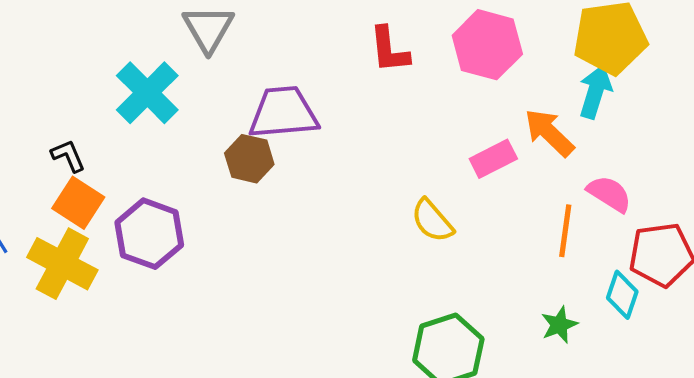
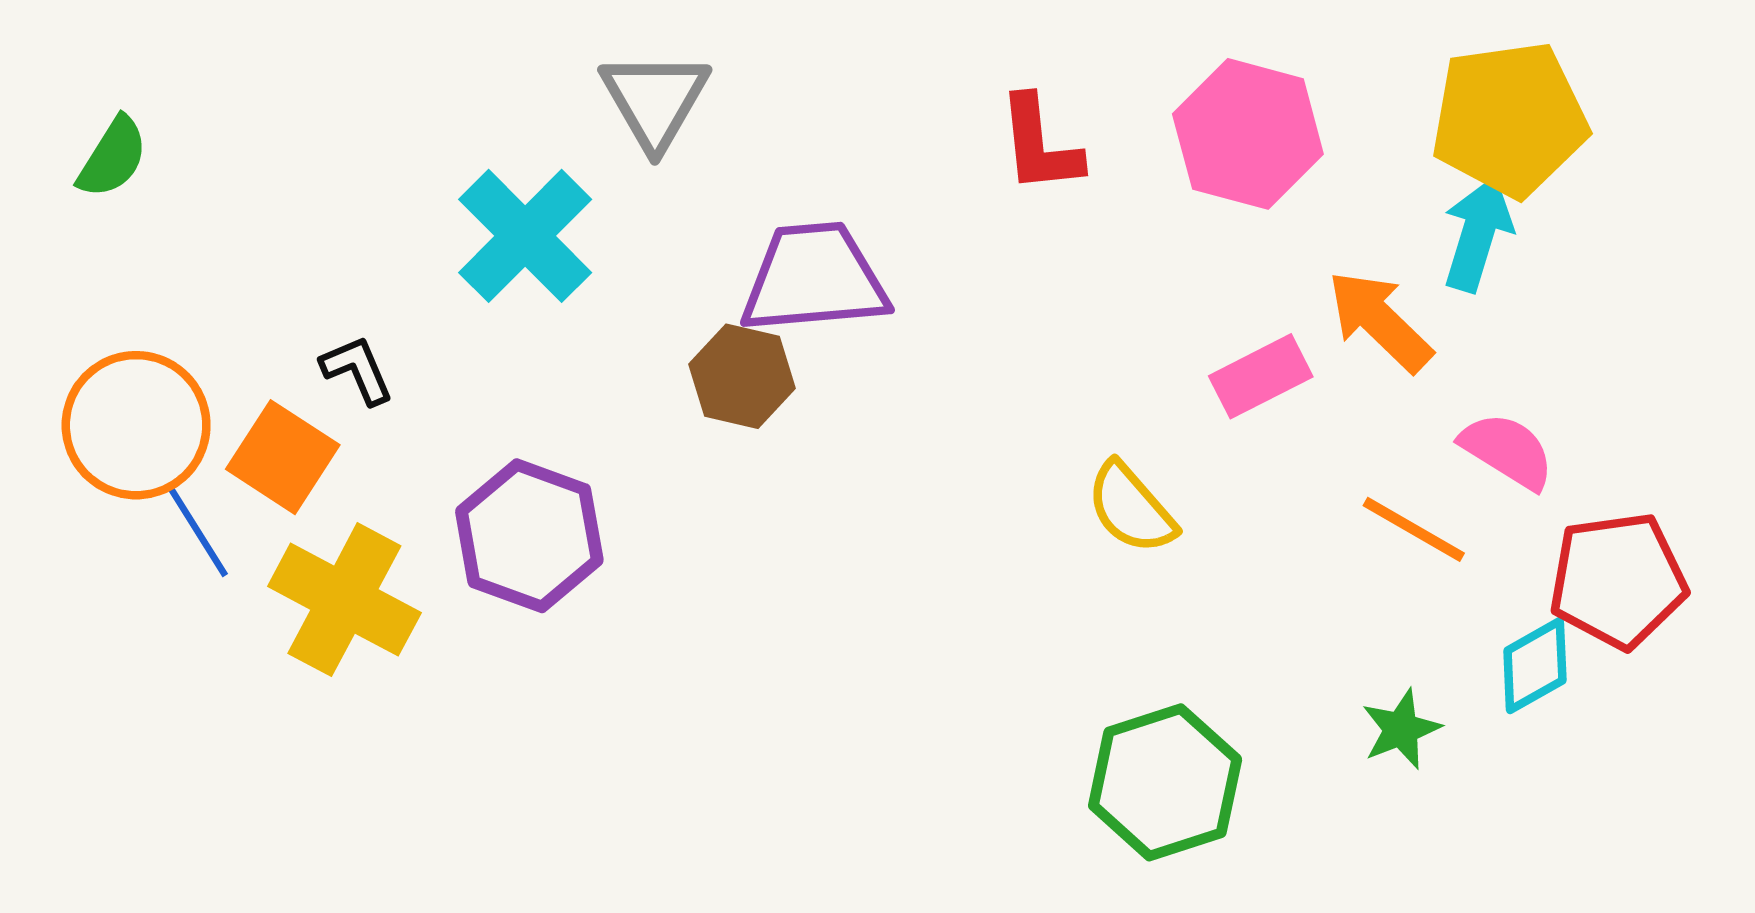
orange square: (78, 203) -> (283, 457), moved
orange line: (565, 231) -> (1414, 529), turned -68
cyan diamond: (622, 295) -> (1535, 665), turned 42

